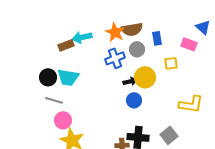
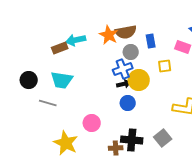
blue cross: (115, 58) -> (123, 69), moved
black circle: (48, 77) -> (29, 80), moved
pink circle: (63, 120) -> (92, 123), moved

